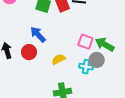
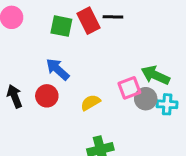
pink square: (85, 42) -> (129, 88), moved, turned -35
cyan cross: (86, 67) -> (167, 104), moved

